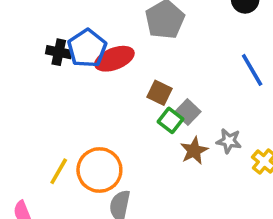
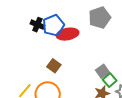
brown square: (160, 93) -> (54, 66), moved
green square: (170, 120) -> (110, 80), moved

